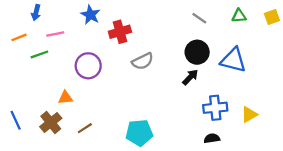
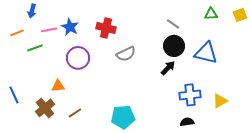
blue star: (90, 15) -> (70, 27), moved
gray line: (199, 18) -> (173, 24), moved
red cross: (120, 32) -> (106, 28), turned 30
blue line: (16, 120) -> (14, 95), moved

